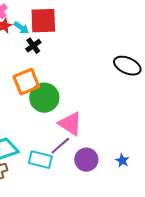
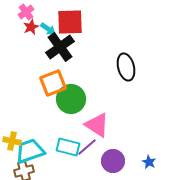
black cross: (33, 46) -> (60, 47), size x1.8
black ellipse: (127, 66) -> (126, 67), moved, turned 52
cyan rectangle: (40, 160) -> (68, 147), moved

